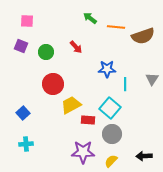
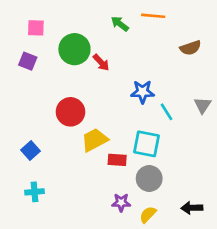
orange line: (116, 27) -> (153, 16), moved
brown semicircle: (143, 36) -> (191, 48), size x0.7
green circle: (46, 52) -> (74, 49), moved, size x1.5
cyan line: (125, 84) -> (167, 112), turned -32
cyan square: (110, 108) -> (147, 144), turned -30
purple star: (83, 152) -> (121, 203), moved, size x0.6

